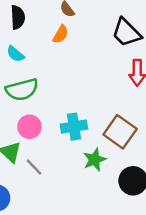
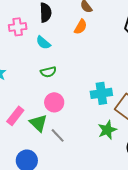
green semicircle: (22, 90) -> (48, 72), size x0.6
cyan cross: (74, 127) -> (101, 93), moved

